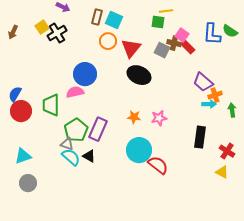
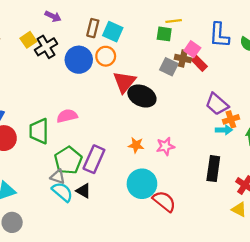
blue L-shape: (212, 34) -> (219, 35), moved
red triangle: (131, 48) -> (124, 82), moved
blue circle: (85, 74) -> (79, 60), moved

